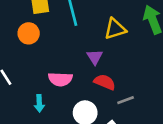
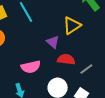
yellow triangle: (115, 29) -> (72, 25), moved

